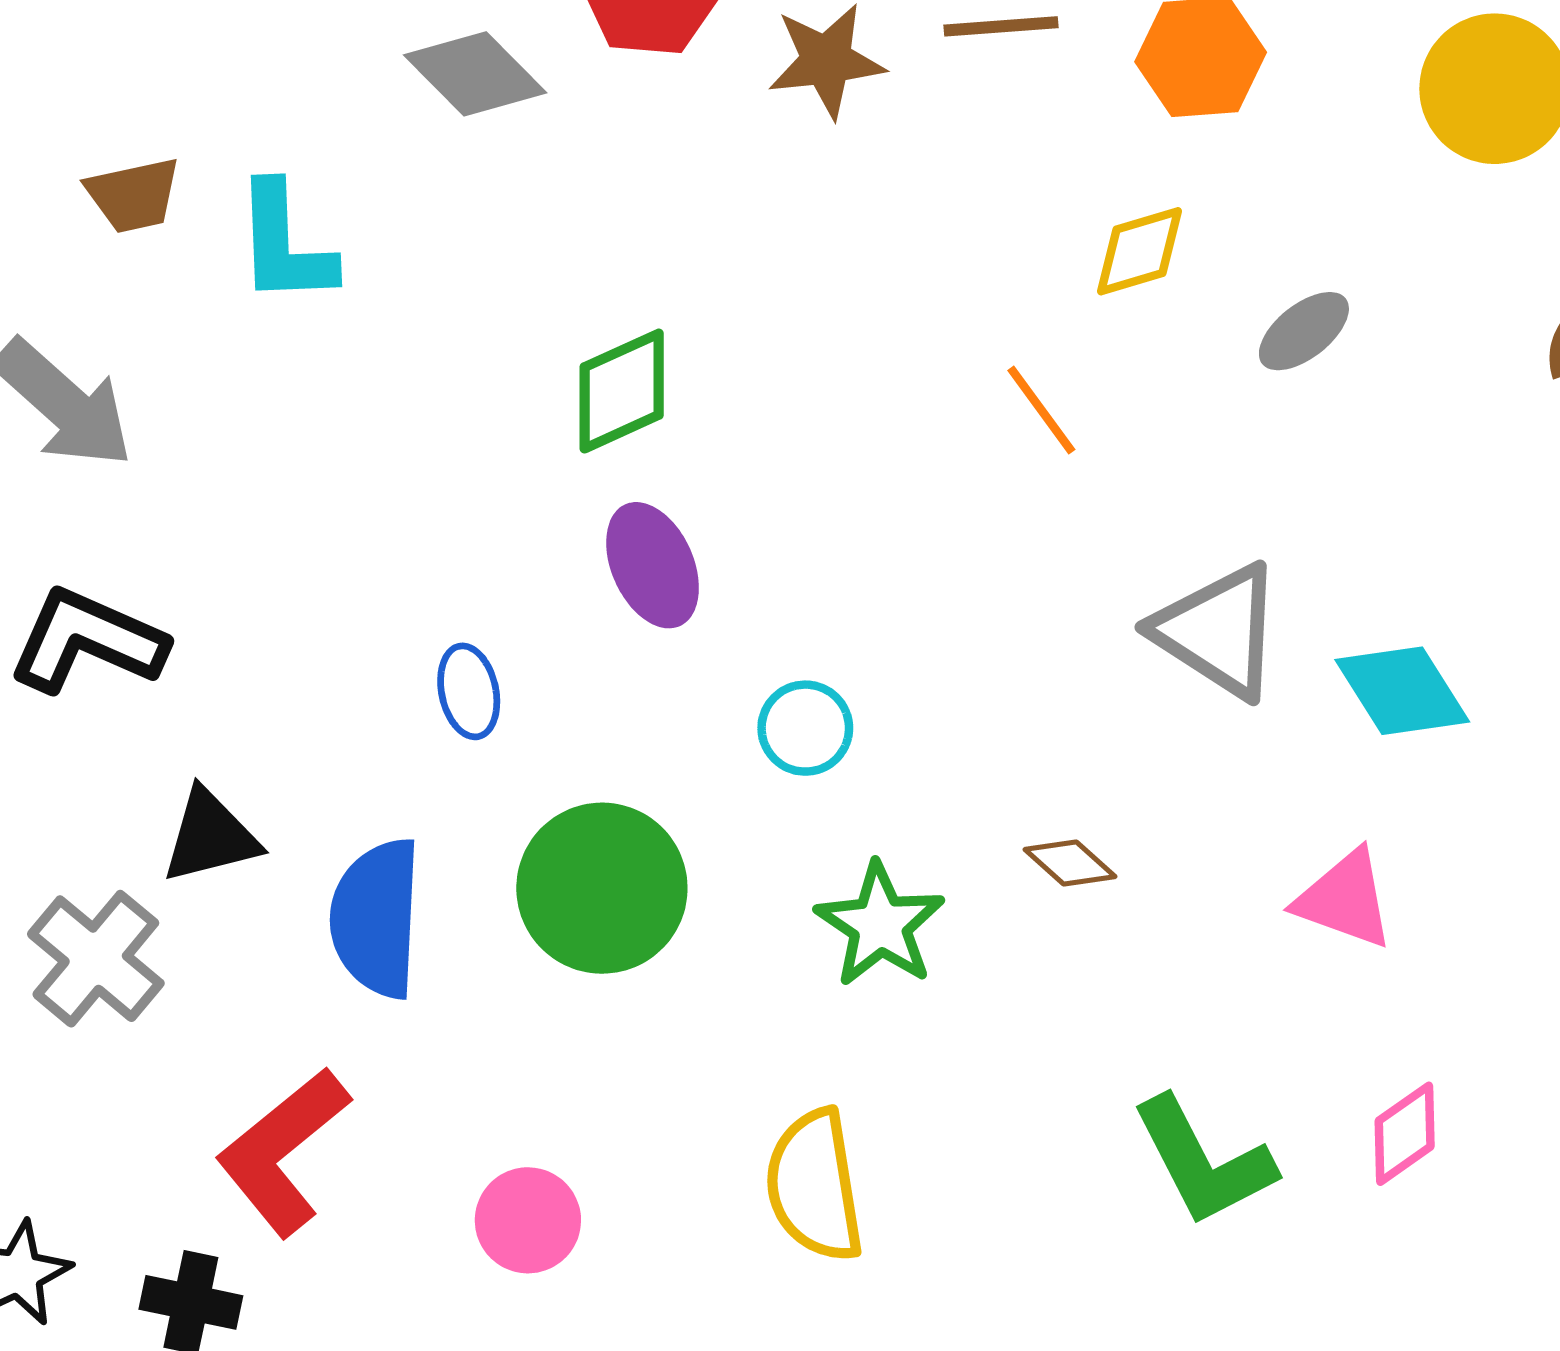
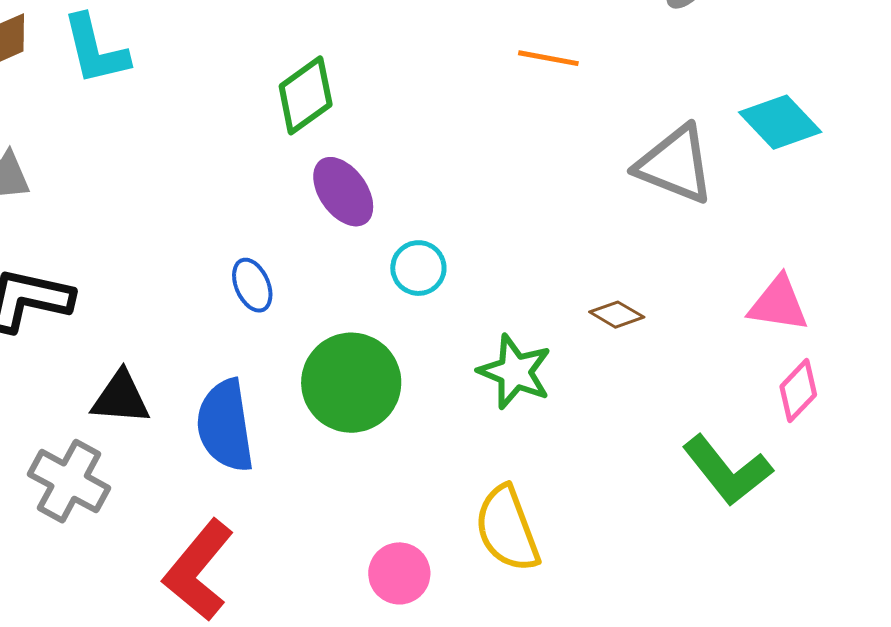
orange line: (1041, 410) -> (548, 58), turned -32
cyan diamond: (1402, 691) -> (780, 122), moved
cyan circle: (805, 728) -> (418, 268), moved
black triangle: (210, 836) -> (121, 398), turned 30
pink diamond: (1405, 1134) -> (798, 391), moved
pink circle: (528, 1220) -> (399, 573), moved

